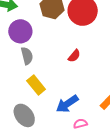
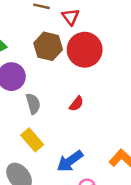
gray semicircle: (27, 56) -> (33, 104), moved

